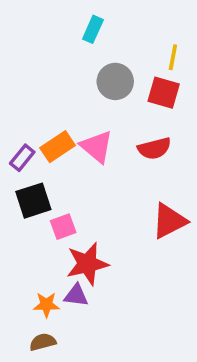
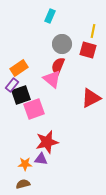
orange rectangle: (58, 147) -> (19, 68), moved
red semicircle: (154, 148) -> (58, 66), moved, turned 126
black square: (33, 201) -> (21, 95), moved
red triangle: (169, 221) -> (91, 98), moved
pink square: (63, 227) -> (34, 109), moved, size x1.5

